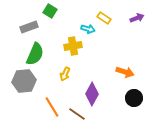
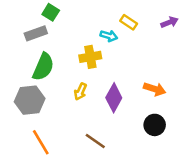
green square: (50, 11) -> (51, 12), moved
purple diamond: (92, 94) -> (114, 98), moved
black circle: (134, 98) -> (155, 125), moved
orange line: (52, 107) -> (41, 142), moved

